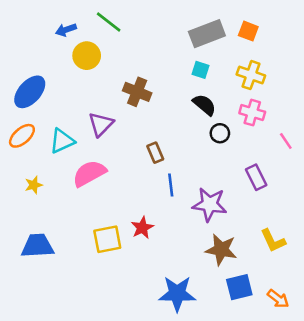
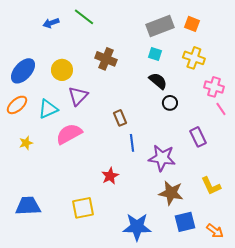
yellow circle: (87, 56) -> (62, 70), moved
brown cross: (137, 92) -> (106, 59), moved
pink cross: (252, 113) -> (214, 87), moved
yellow square: (107, 239) -> (83, 208), moved
blue trapezoid: (38, 246) -> (28, 206), moved

